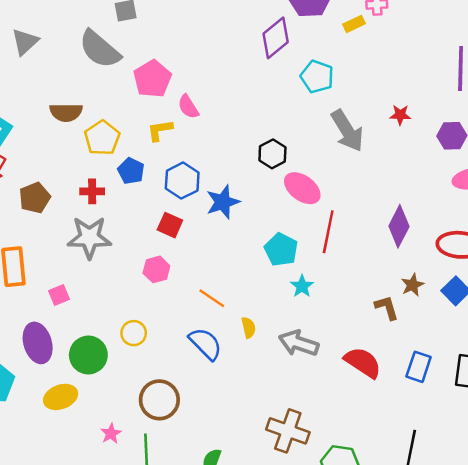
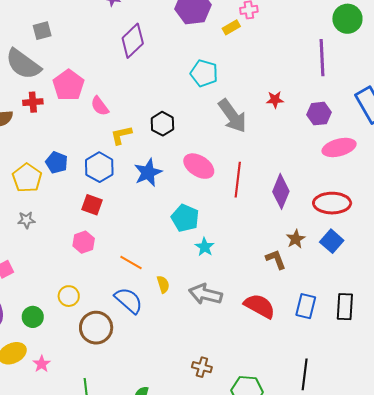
purple diamond: (276, 38) -> (133, 41), moved
yellow L-shape: (160, 130) -> (121, 135), moved
yellow pentagon: (102, 138) -> (27, 178), moved
black hexagon: (272, 154) -> (162, 124), moved
red cross: (92, 191) -> (33, 102), moved
blue star: (223, 202) -> (148, 173), moved
red line: (328, 232) -> (238, 180), moved
gray star: (89, 238) -> (26, 220), size x0.5
green circle: (88, 355) -> (33, 317), size x0.7
brown circle: (159, 400) -> (96, 328), moved
brown cross: (288, 431) -> (202, 367), size x0.6
pink star: (111, 434) -> (42, 364), moved

